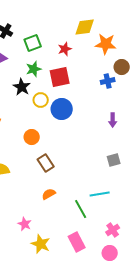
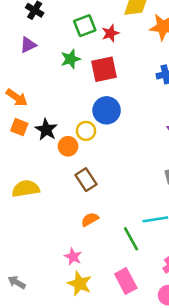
green square: (33, 43) -> (85, 26), moved
black star: (22, 87) -> (46, 130), moved
yellow circle: (41, 100) -> (86, 131), moved
pink star: (25, 224) -> (73, 257), moved

